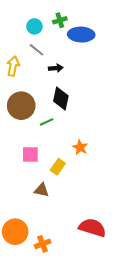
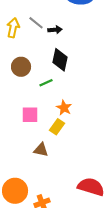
gray line: (36, 50) -> (36, 23), moved
brown circle: (21, 106) -> (21, 67), size x0.7
orange star: (80, 147) -> (64, 108), moved

